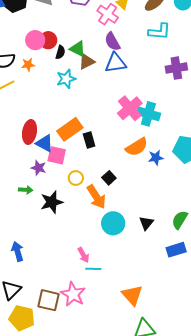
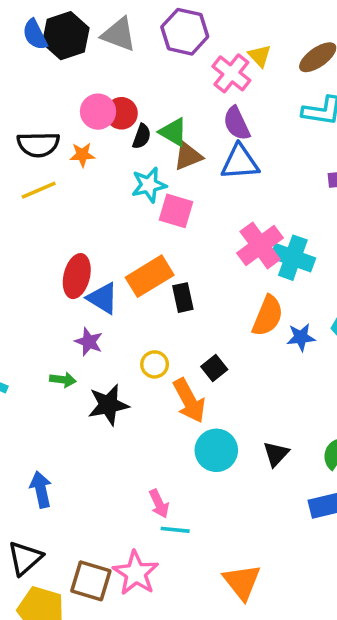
orange semicircle: (137, 147) -> (268, 316), turned -40
pink square: (57, 155) -> (176, 211), moved

